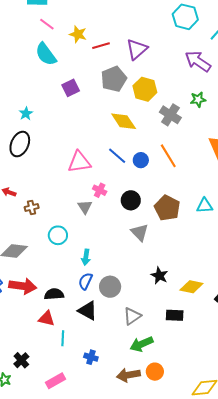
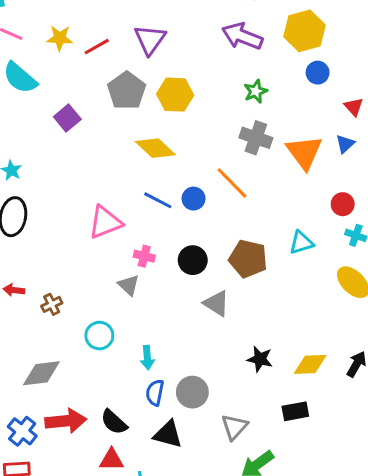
gray cross: (170, 115) -> (256, 138), moved
black semicircle: (54, 294) -> (114, 422), turned -120

